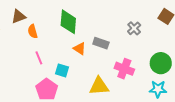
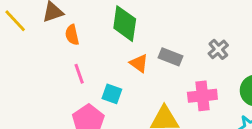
gray cross: (134, 28) -> (218, 49), moved
pink cross: (124, 69) -> (202, 96), turned -30

